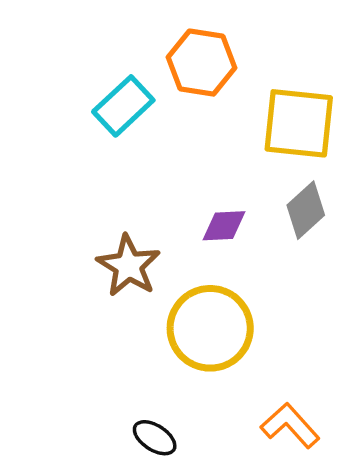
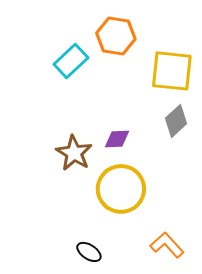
purple diamond: (224, 226) -> (117, 139), moved

